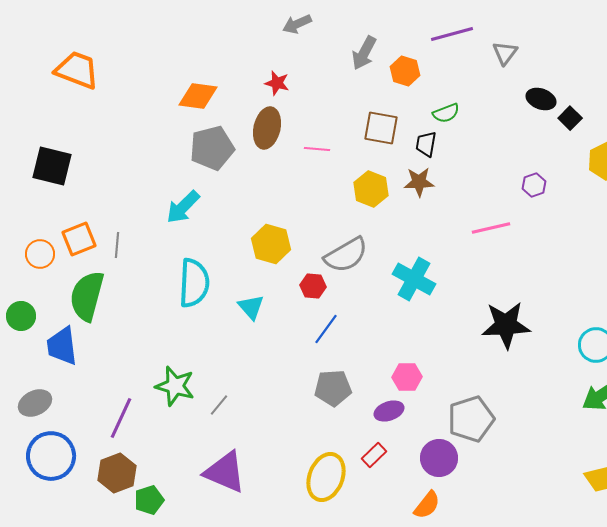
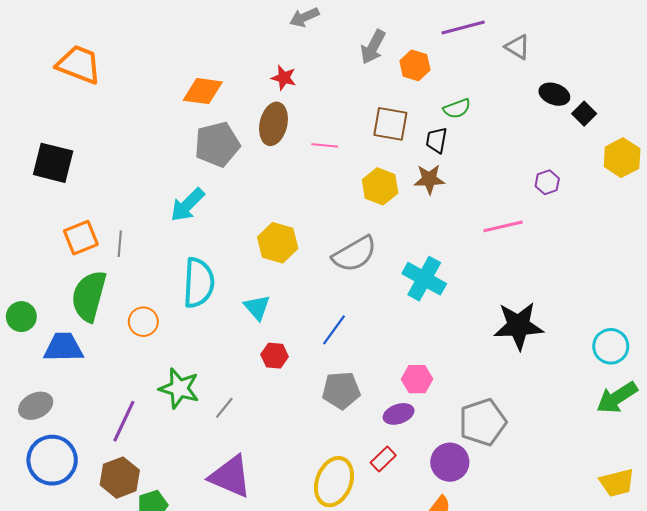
gray triangle: (505, 53) -> (517, 47), turned -36
orange circle: (40, 254) -> (143, 322), moved
red hexagon: (313, 286) -> (275, 356), moved
blue trapezoid: (62, 346) -> (63, 347), turned 96

